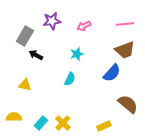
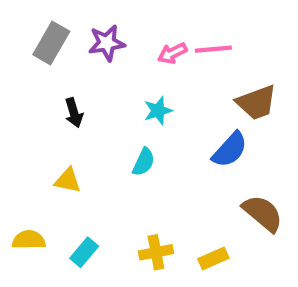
pink line: (125, 24) -> (213, 49), moved
gray rectangle: (25, 36) -> (51, 43), moved
black arrow: (36, 55) -> (74, 113), turned -136
yellow triangle: (25, 85) -> (68, 180), moved
yellow cross: (63, 123) -> (156, 252), moved, turned 35

